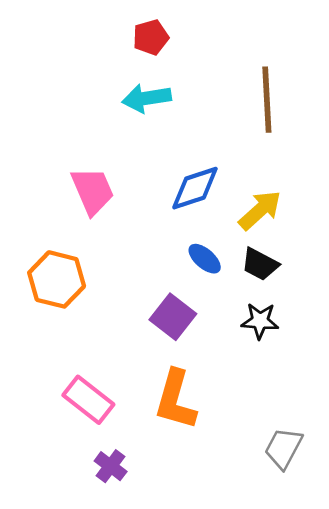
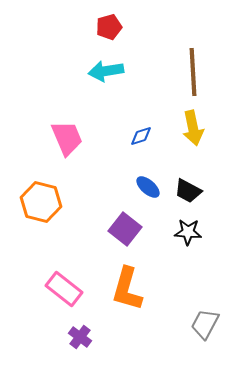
blue diamond: (195, 188) -> (141, 136), size x0.6
yellow arrow: (260, 210) -> (193, 128), moved, turned 120

